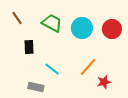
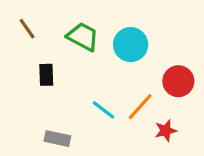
red circle: (112, 29) -> (178, 81), moved
cyan line: (52, 69) -> (104, 110), moved

